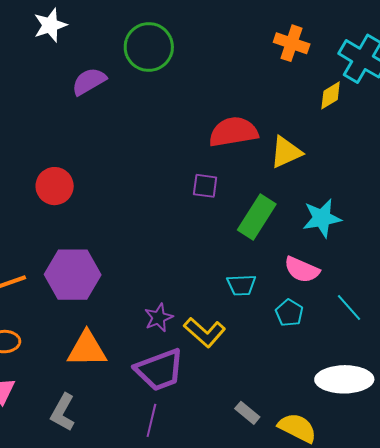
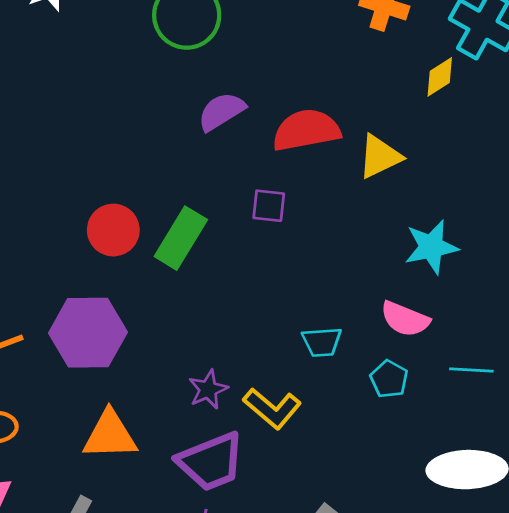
purple semicircle: (89, 81) -> (221, 111), moved
red circle: (55, 186) -> (113, 230), moved
green rectangle: (257, 217) -> (181, 238), moved
cyan line: (349, 308) -> (471, 370), turned -44

